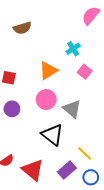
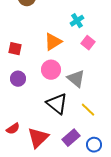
yellow line: (85, 153) -> (88, 110), moved
red triangle: (33, 170) -> (38, 138), turned 35

